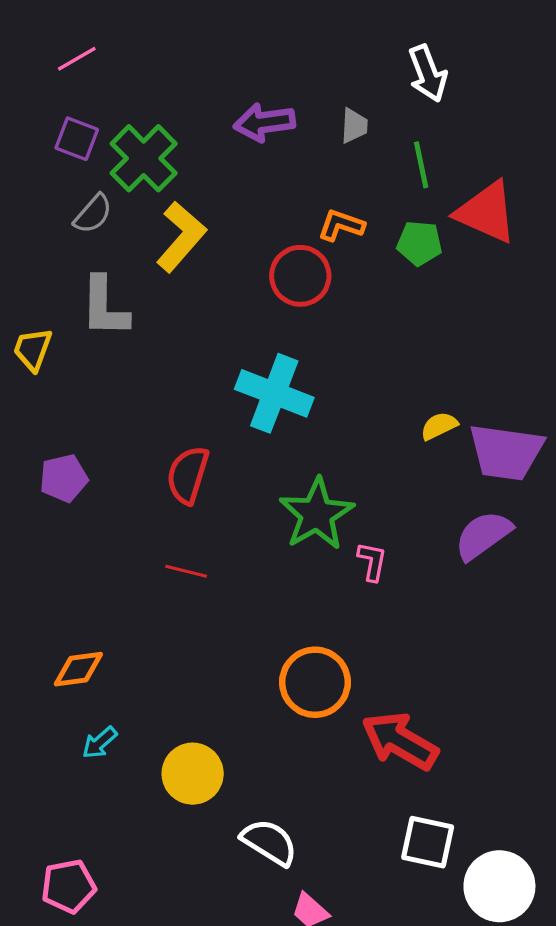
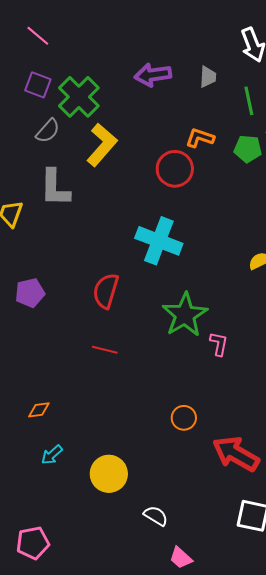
pink line: (77, 59) -> (38, 36), turned 70
orange diamond: (78, 669) -> (39, 410), size x0.7
orange circle: (315, 682) -> (184, 418), size x0.6
white semicircle: (269, 842) -> (156, 516), size x0.7

